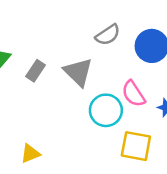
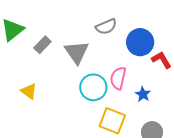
pink semicircle: (133, 94) -> (118, 78), turned 35
yellow triangle: (30, 154) -> (29, 91), moved, turned 48

